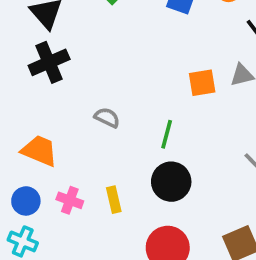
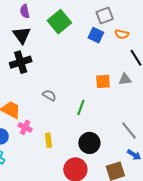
black circle: (171, 182) -> (89, 143), moved
pink cross: (70, 200) -> (25, 127), moved

